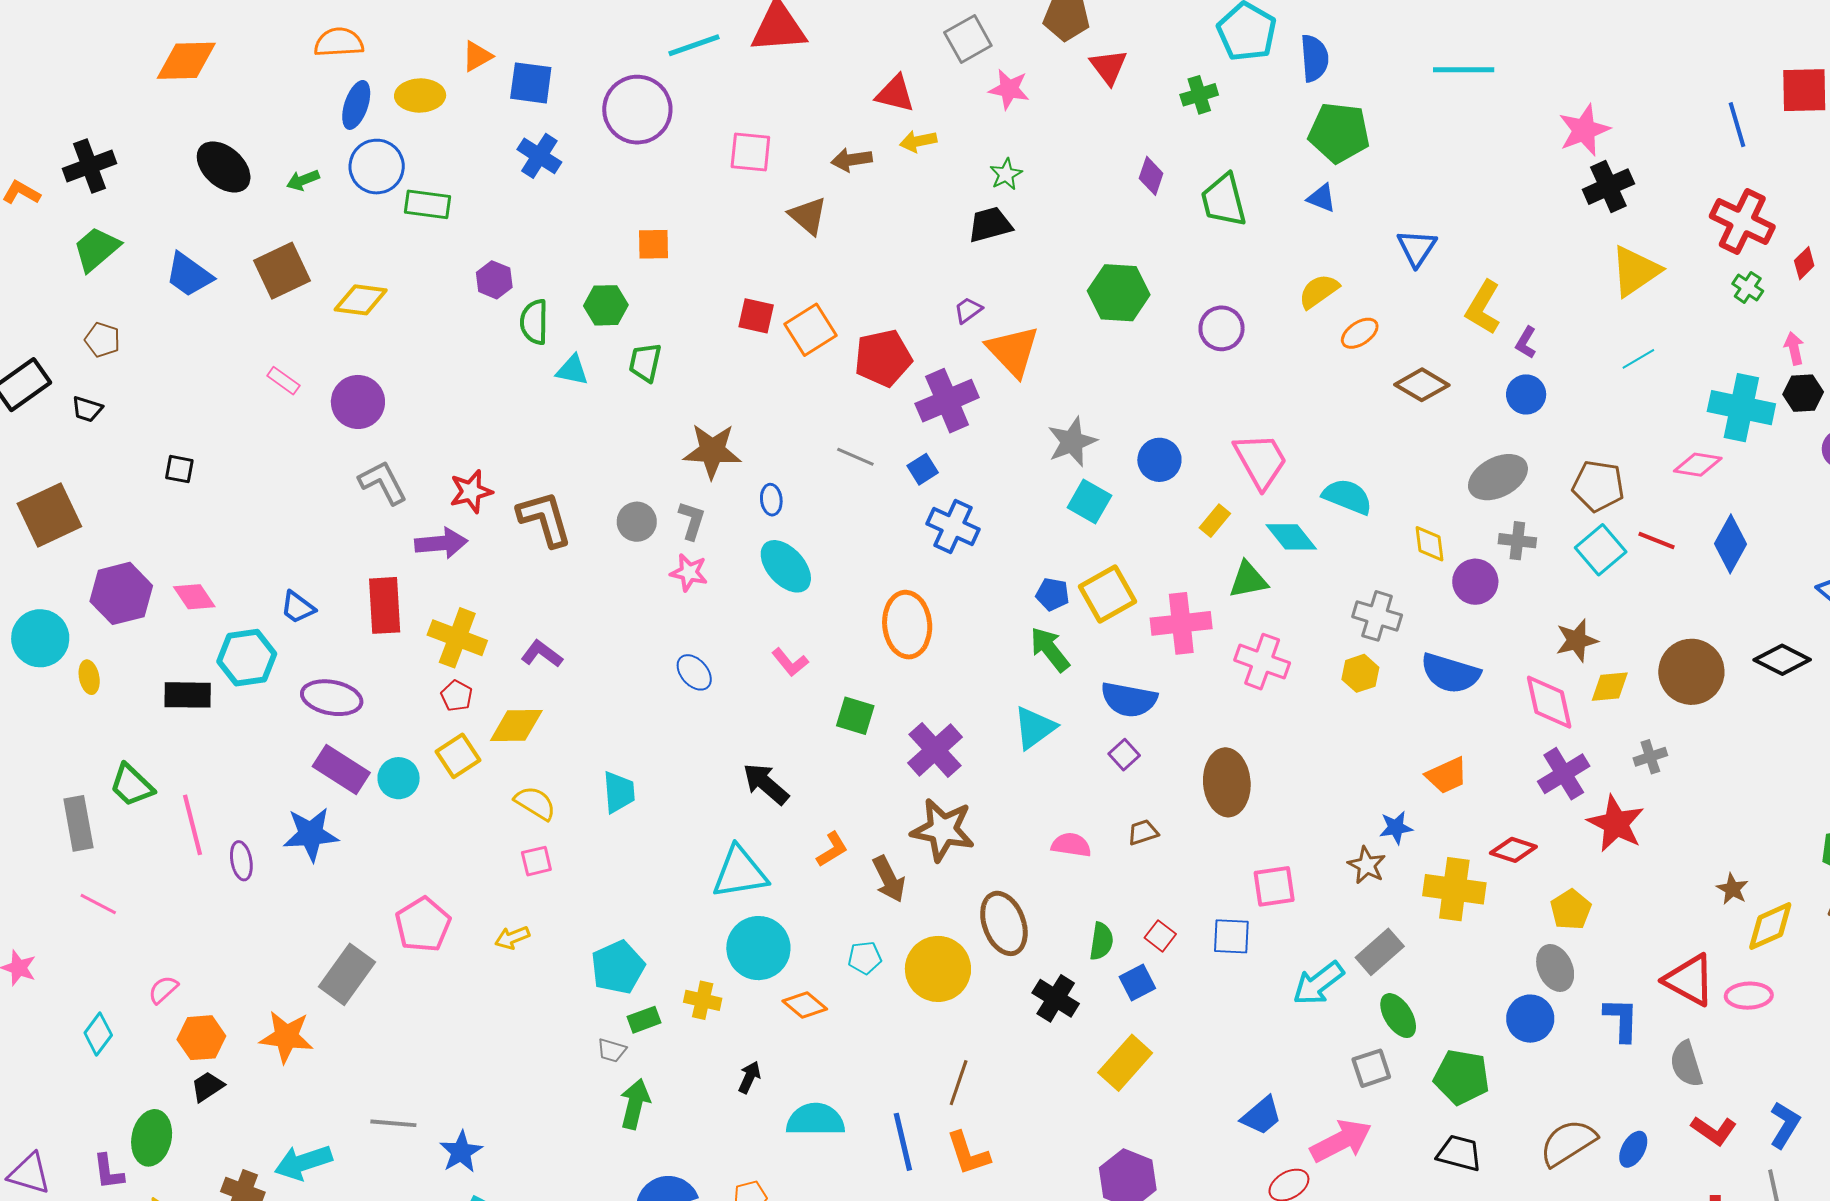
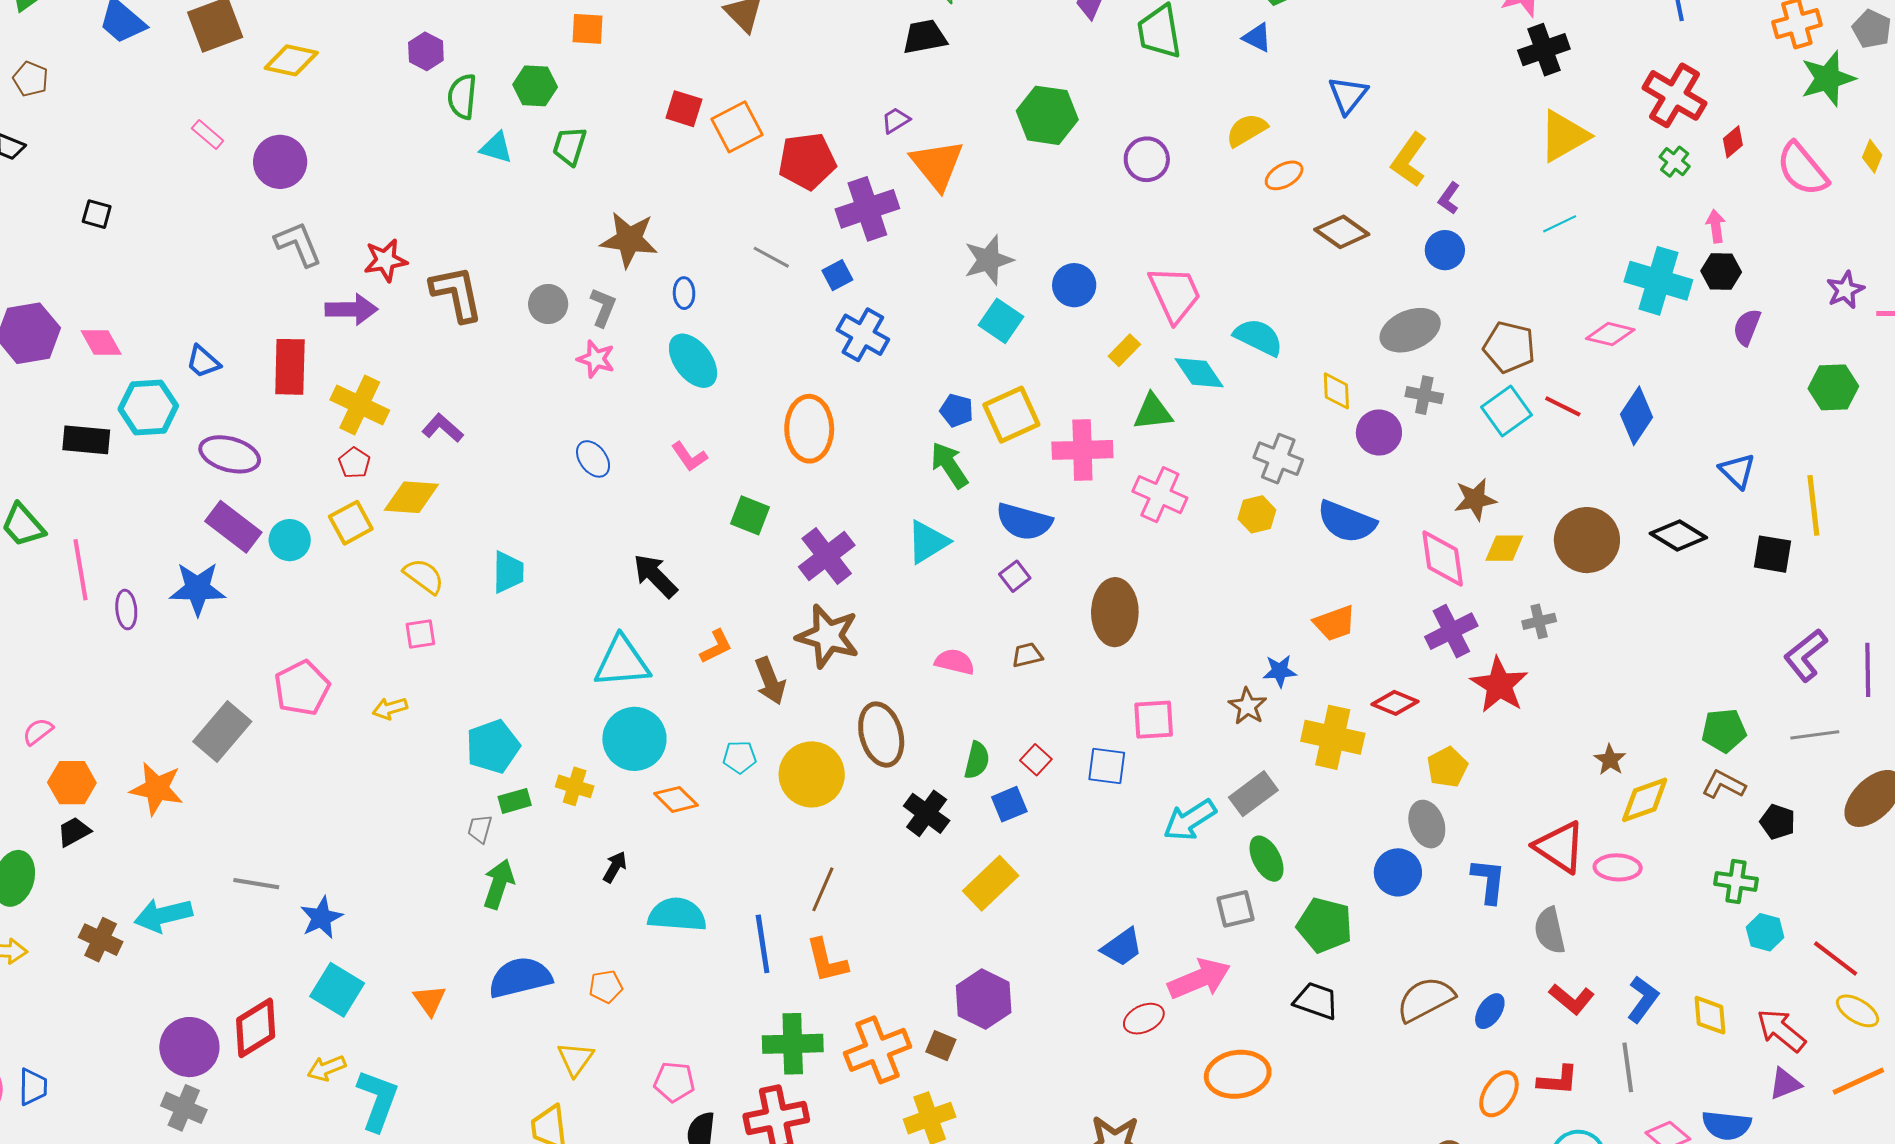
gray trapezoid: (612, 1050) -> (480, 829), turned 84

